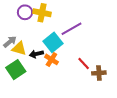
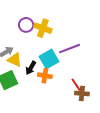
black arrow: (36, 54) -> (31, 68), turned -56
orange cross: (51, 59) -> (45, 76), turned -32
brown cross: (99, 73) -> (82, 93), moved

